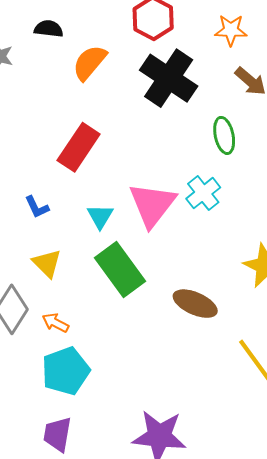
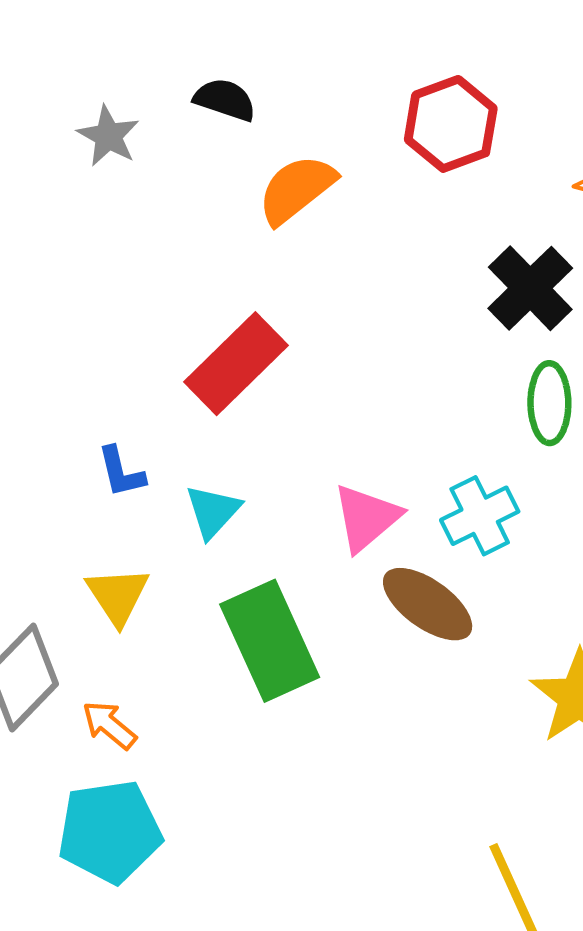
black cross: (169, 78) -> (530, 288), moved, size x0.7
pink triangle: (152, 205) -> (366, 518), size x0.7
cyan triangle: (100, 216) -> (213, 511), moved
brown ellipse: (195, 304) -> (428, 604), moved

